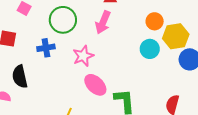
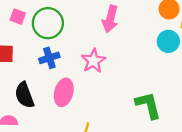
green circle: (63, 20) -> (48, 23), moved
pink ellipse: (95, 85) -> (64, 92), moved, turned 70

